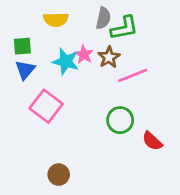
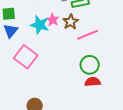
green circle: (120, 120) -> (90, 65), moved
red semicircle: (152, 141) -> (93, 82), moved, turned 133

